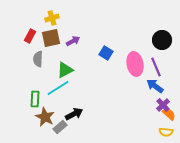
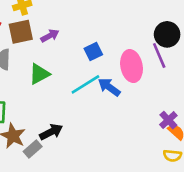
blue square: (106, 53) -> (93, 52), turned 32
purple line: (156, 67) -> (159, 55), moved
blue arrow: (155, 86) -> (109, 87), moved
cyan line: (58, 88) -> (85, 84), moved

